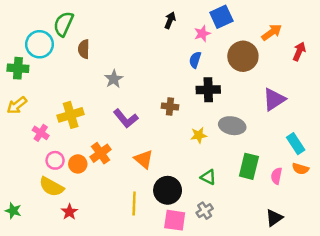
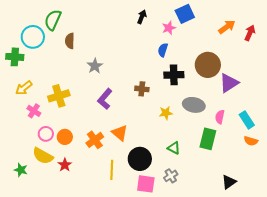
red arrow: (299, 51) -> (250, 33), moved
brown circle: (243, 56) -> (208, 65), moved
yellow arrow: (17, 105) -> (24, 88), moved
purple L-shape: (126, 118) -> (105, 99), turned 80
orange cross: (101, 153) -> (95, 140), moved
pink semicircle: (276, 176) -> (220, 117), moved
green star: (13, 211) -> (21, 170), moved
red star: (69, 212) -> (65, 165), moved

